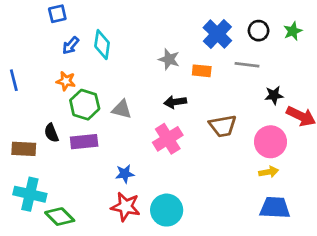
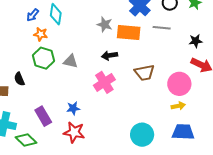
orange rectangle: (202, 71) -> (129, 33), size x1.6
orange star: (66, 81) -> (41, 34), moved
black star: (274, 95) -> (196, 41), moved
purple rectangle: (84, 142) -> (43, 116), moved, turned 66
cyan circle: (167, 210) -> (142, 135), moved

